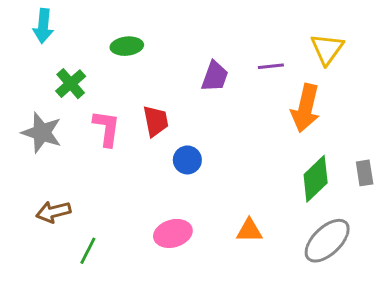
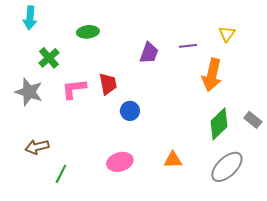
yellow triangle: (327, 49) -> (227, 34), size x0.7
pink L-shape: (107, 128) -> (74, 89), turned -104
gray rectangle: (365, 173) -> (253, 120), turned -42

